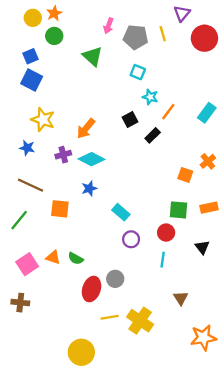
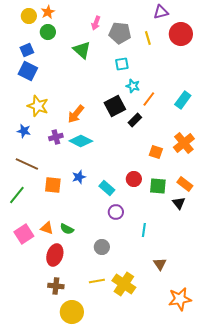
purple triangle: (182, 13) -> (161, 12), turned 35
yellow line: (163, 34) -> (148, 38), moved
cyan square: (138, 72) -> (122, 64), turned -32
black square: (130, 120) -> (115, 106), size x1.5
orange cross: (208, 161) -> (184, 143), size x1.5
orange square: (185, 175) -> (156, 152), moved
blue star: (89, 188) -> (79, 177), moved
orange rectangle: (209, 208) -> (185, 184), turned 49
red circle: (166, 233) -> (134, 179), moved
black triangle: (202, 247) -> (179, 203), moved
red ellipse: (92, 289) -> (55, 255), moved
brown cross: (20, 303) -> (56, 286), moved

